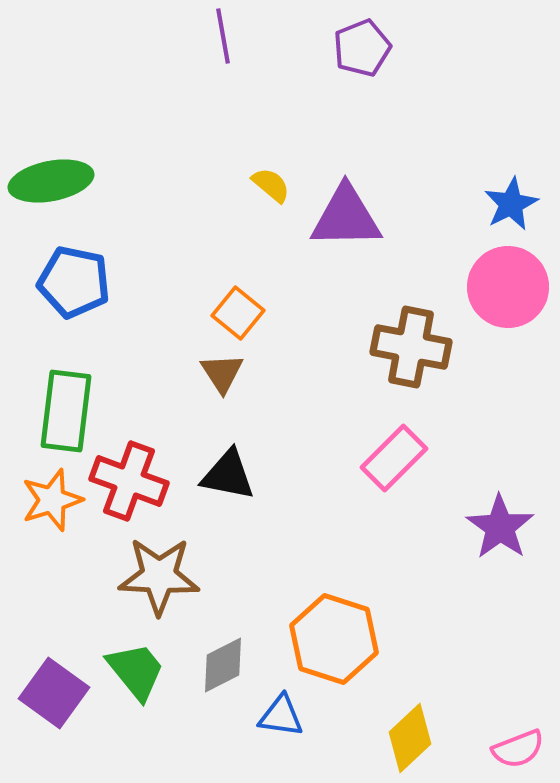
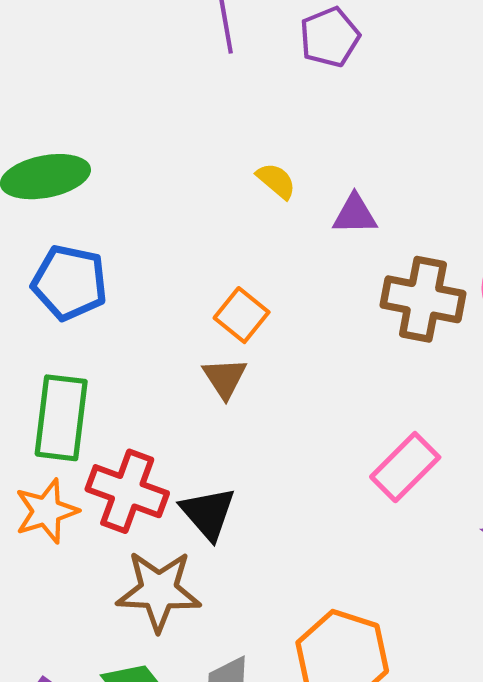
purple pentagon: (362, 48) -> (330, 37), moved
purple triangle: (346, 217) -> (355, 214), size x0.6
brown cross: (411, 347) -> (423, 299), moved
black triangle: (228, 475) -> (208, 513), moved, turned 38

